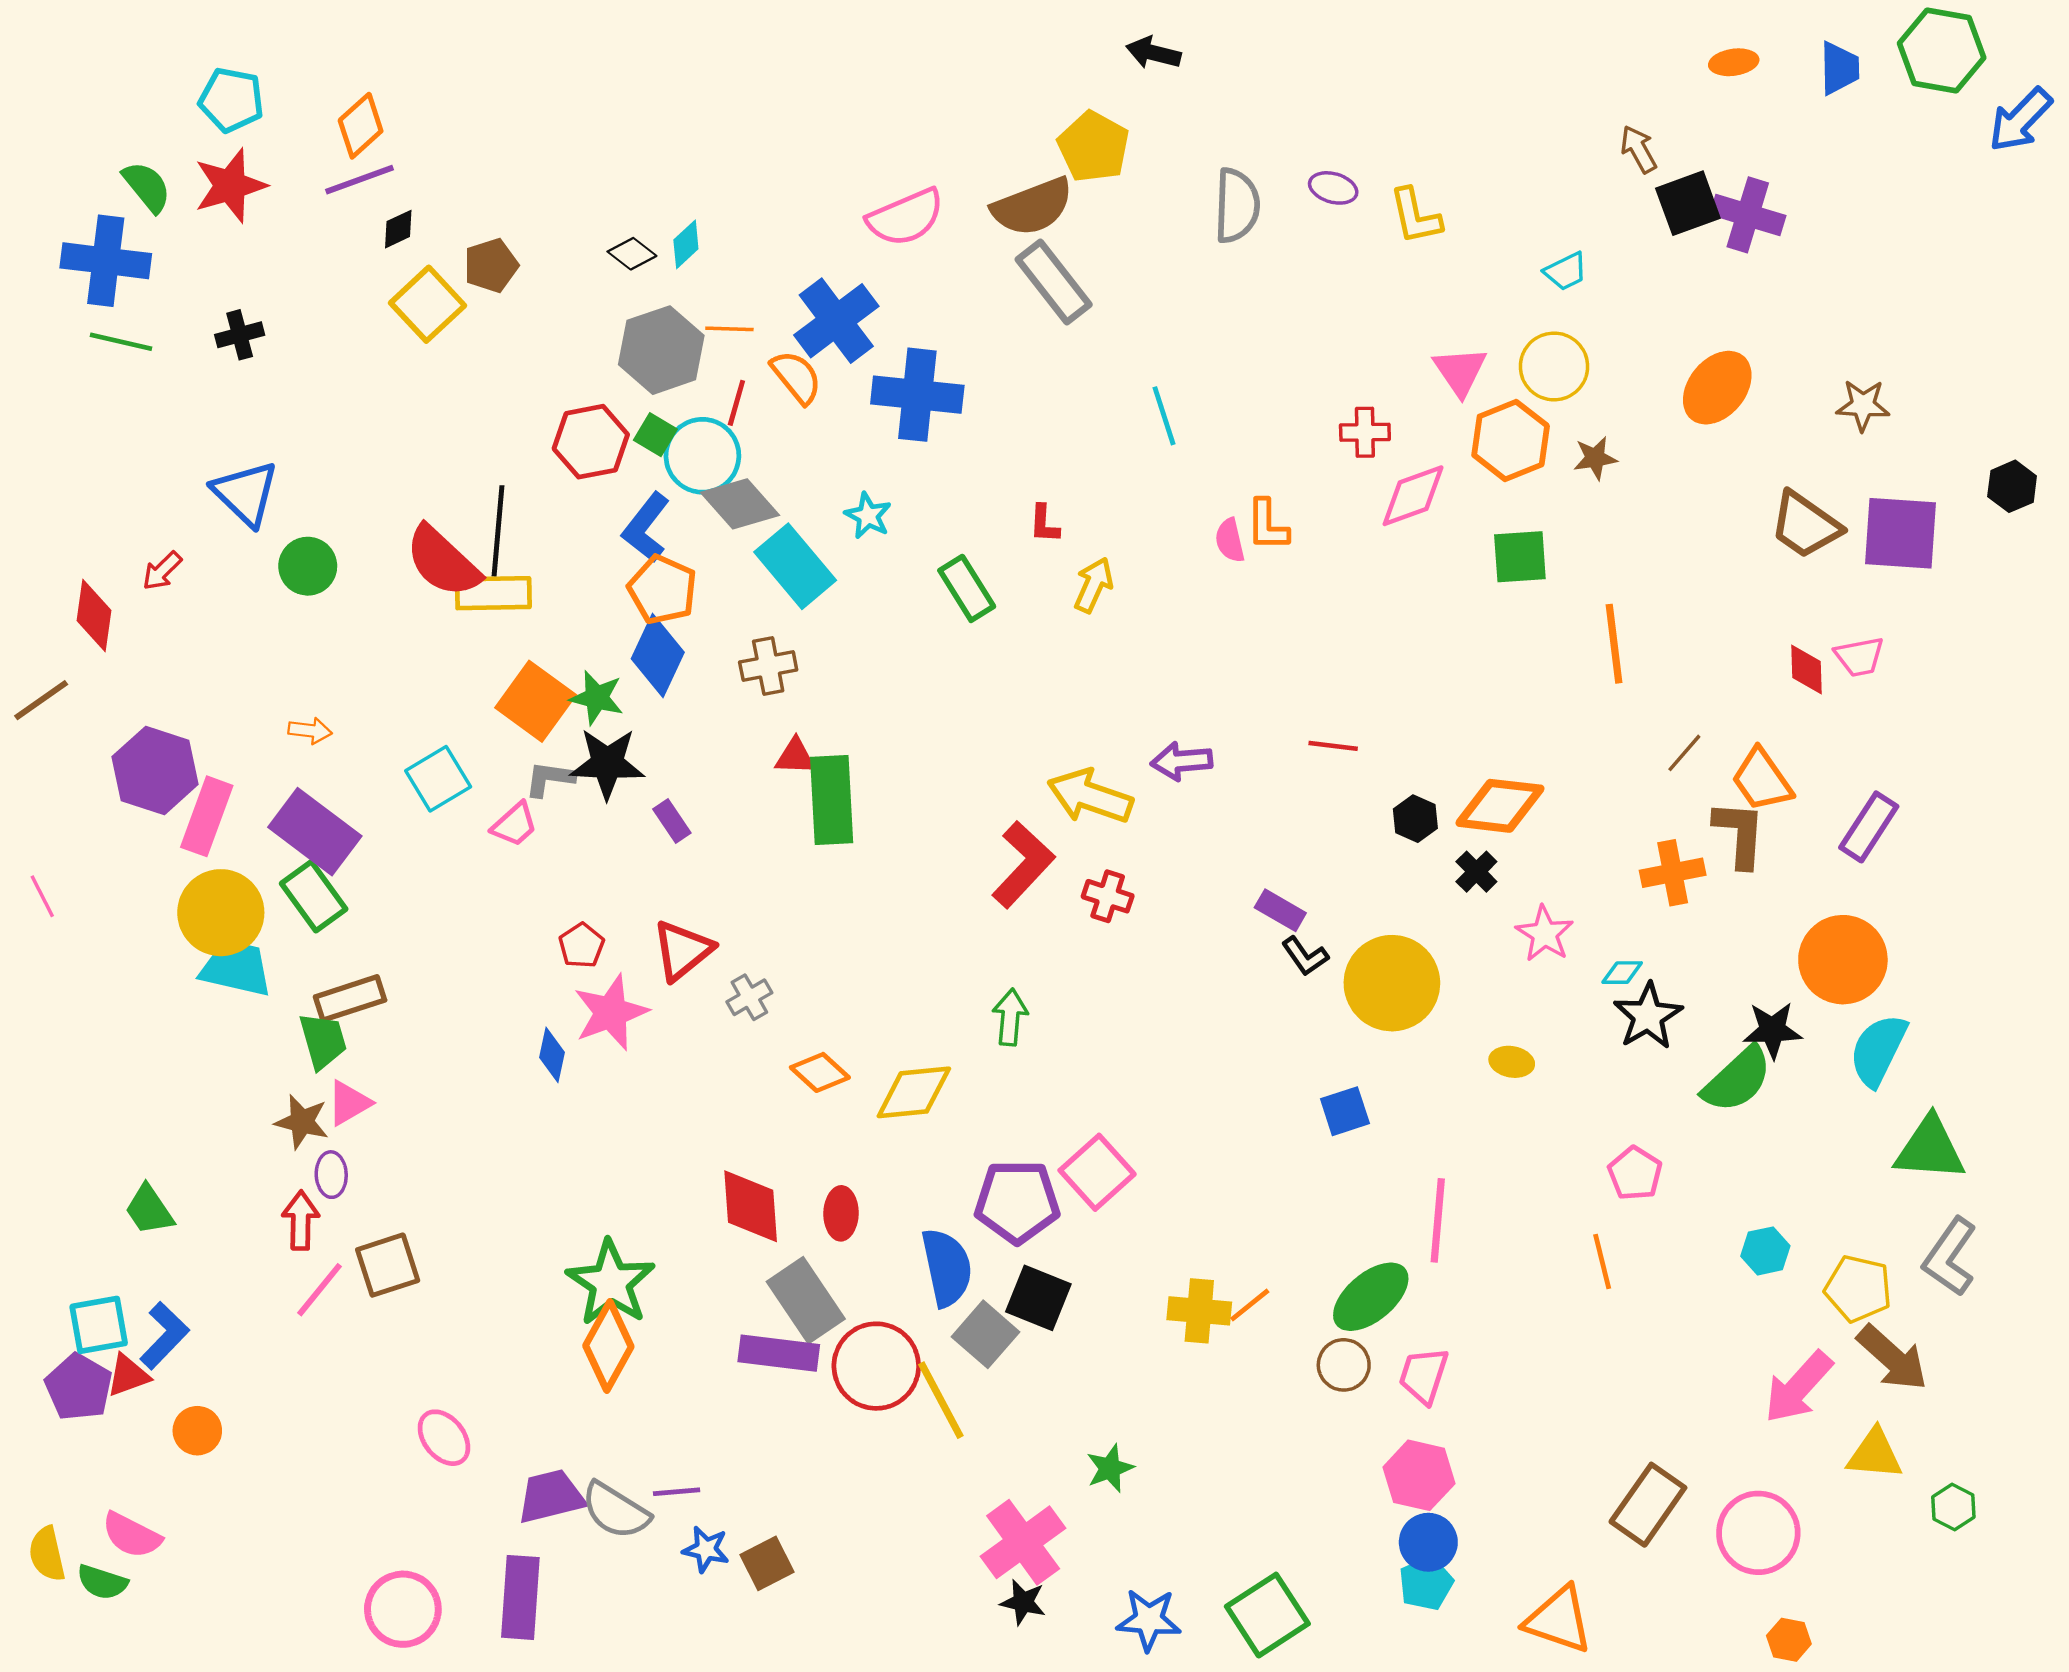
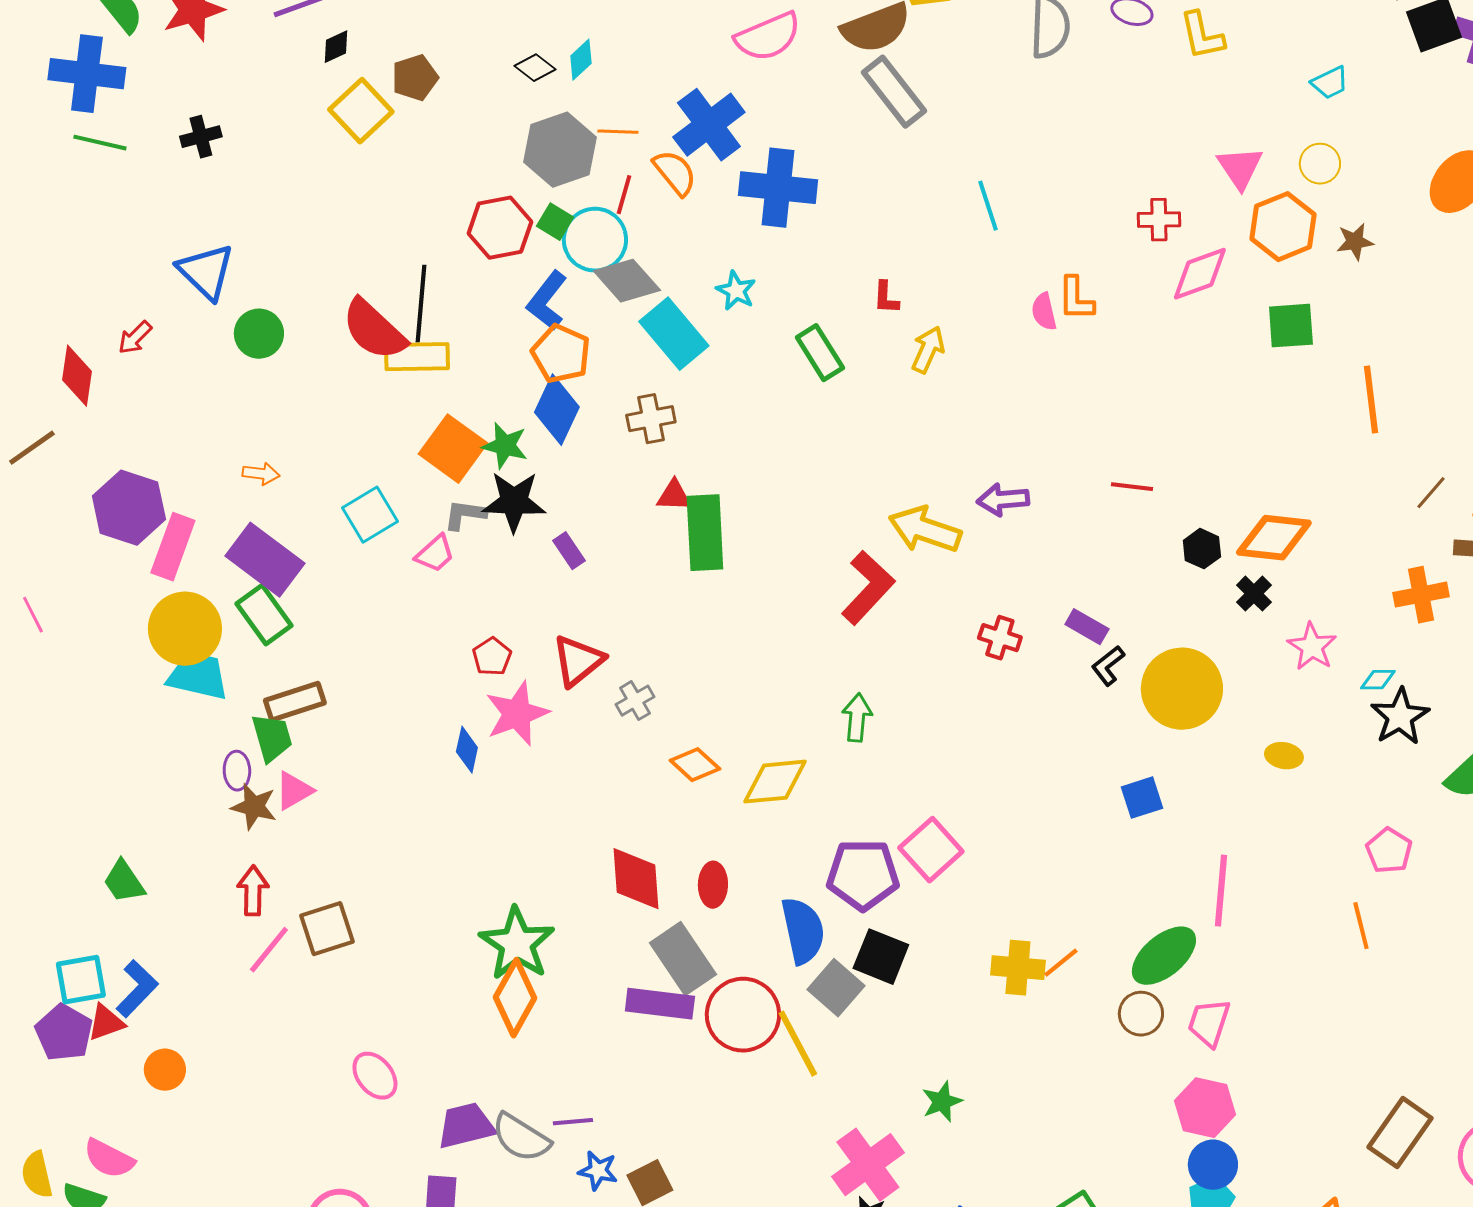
yellow circle: (1554, 366) -> (1320, 164), size x0.7
red cross: (1108, 896) -> (1000, 638), moved
black L-shape: (1305, 956) -> (1108, 666), turned 87
purple ellipse: (331, 1175) -> (237, 771), moved

